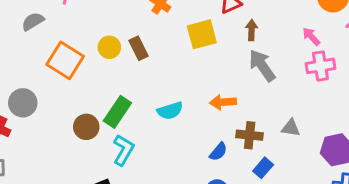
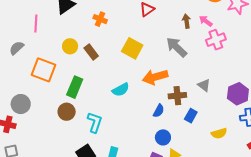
brown arrow: (252, 30) -> (186, 21), moved
yellow square: (202, 34) -> (132, 48), moved, turned -35
yellow circle: (109, 47) -> (70, 46), moved
orange arrow: (223, 102) -> (155, 77), size x1.4
green rectangle: (117, 112) -> (75, 87), moved
gray triangle: (291, 128) -> (204, 85), turned 40

